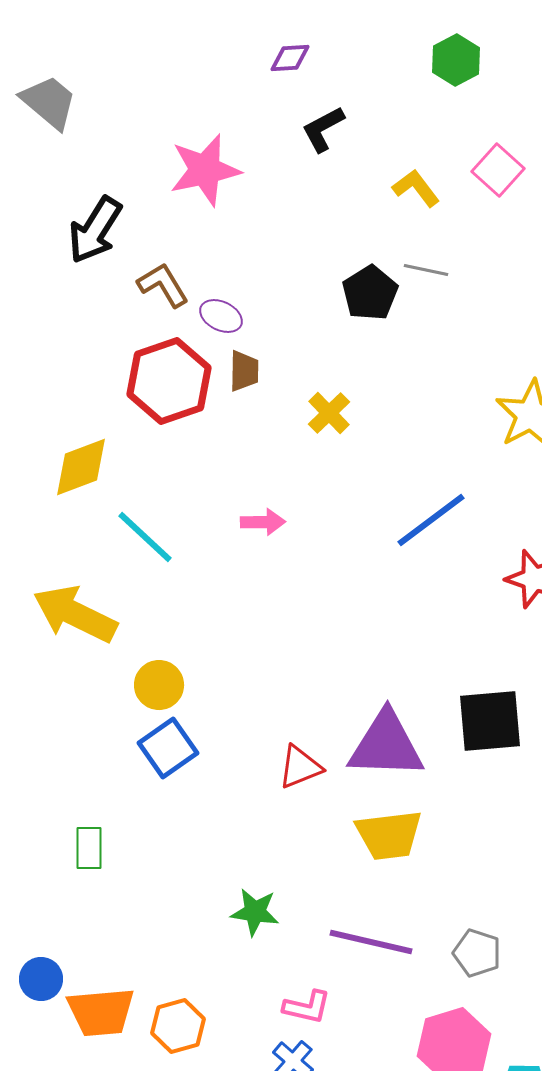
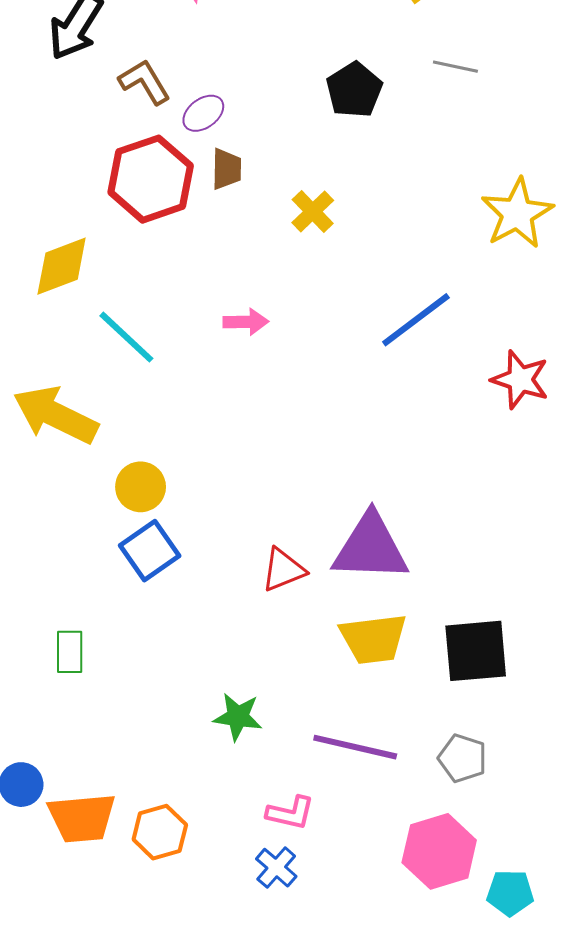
gray line: (426, 270) -> (455, 67), moved
purple ellipse: (221, 316) -> (203, 113), turned -63
black square: (490, 721) -> (476, 651), moved

